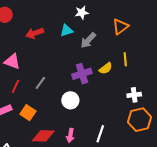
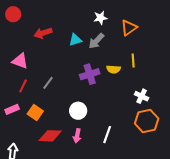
white star: (82, 13) -> (100, 18), moved
cyan triangle: (67, 30) -> (75, 40), moved
yellow semicircle: (106, 68) -> (113, 69), turned 40
white cross: (134, 95) -> (142, 96), turned 32
white circle: (70, 100) -> (78, 111), moved

